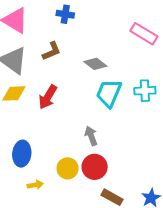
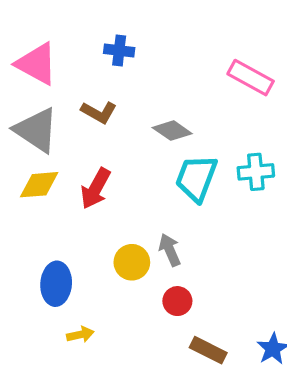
brown L-shape: (52, 51) -> (99, 112), turned 55
red circle: (95, 167) -> (177, 301), size x0.7
yellow circle: (68, 168) -> (132, 262), moved

